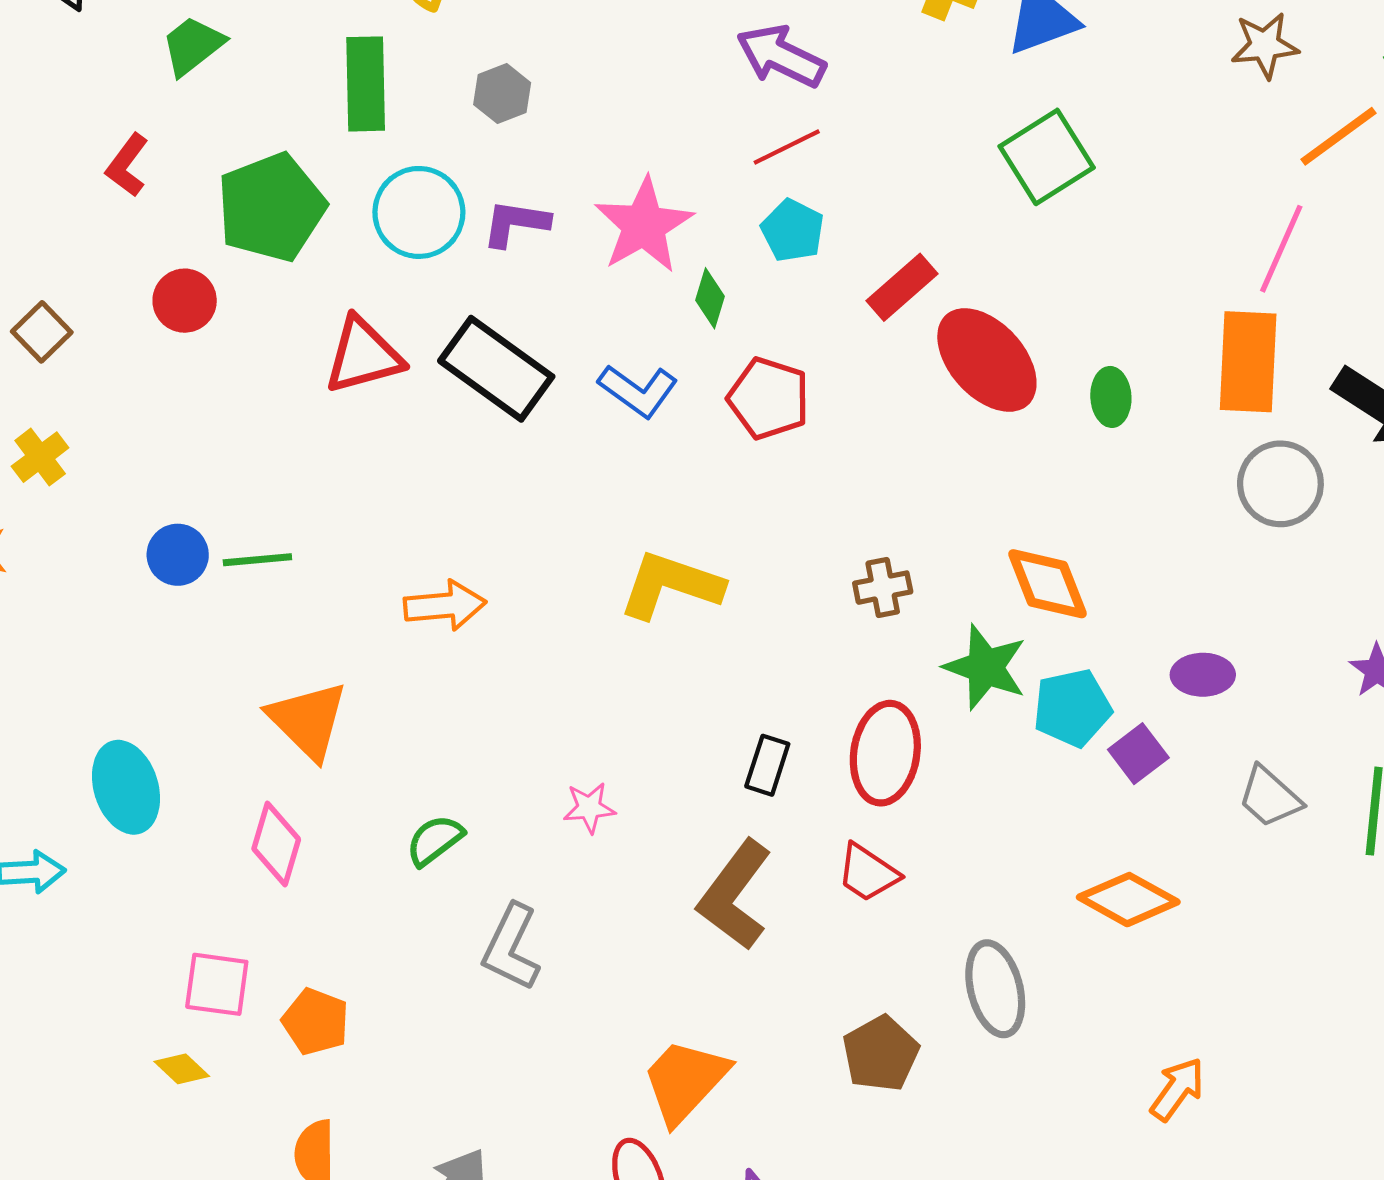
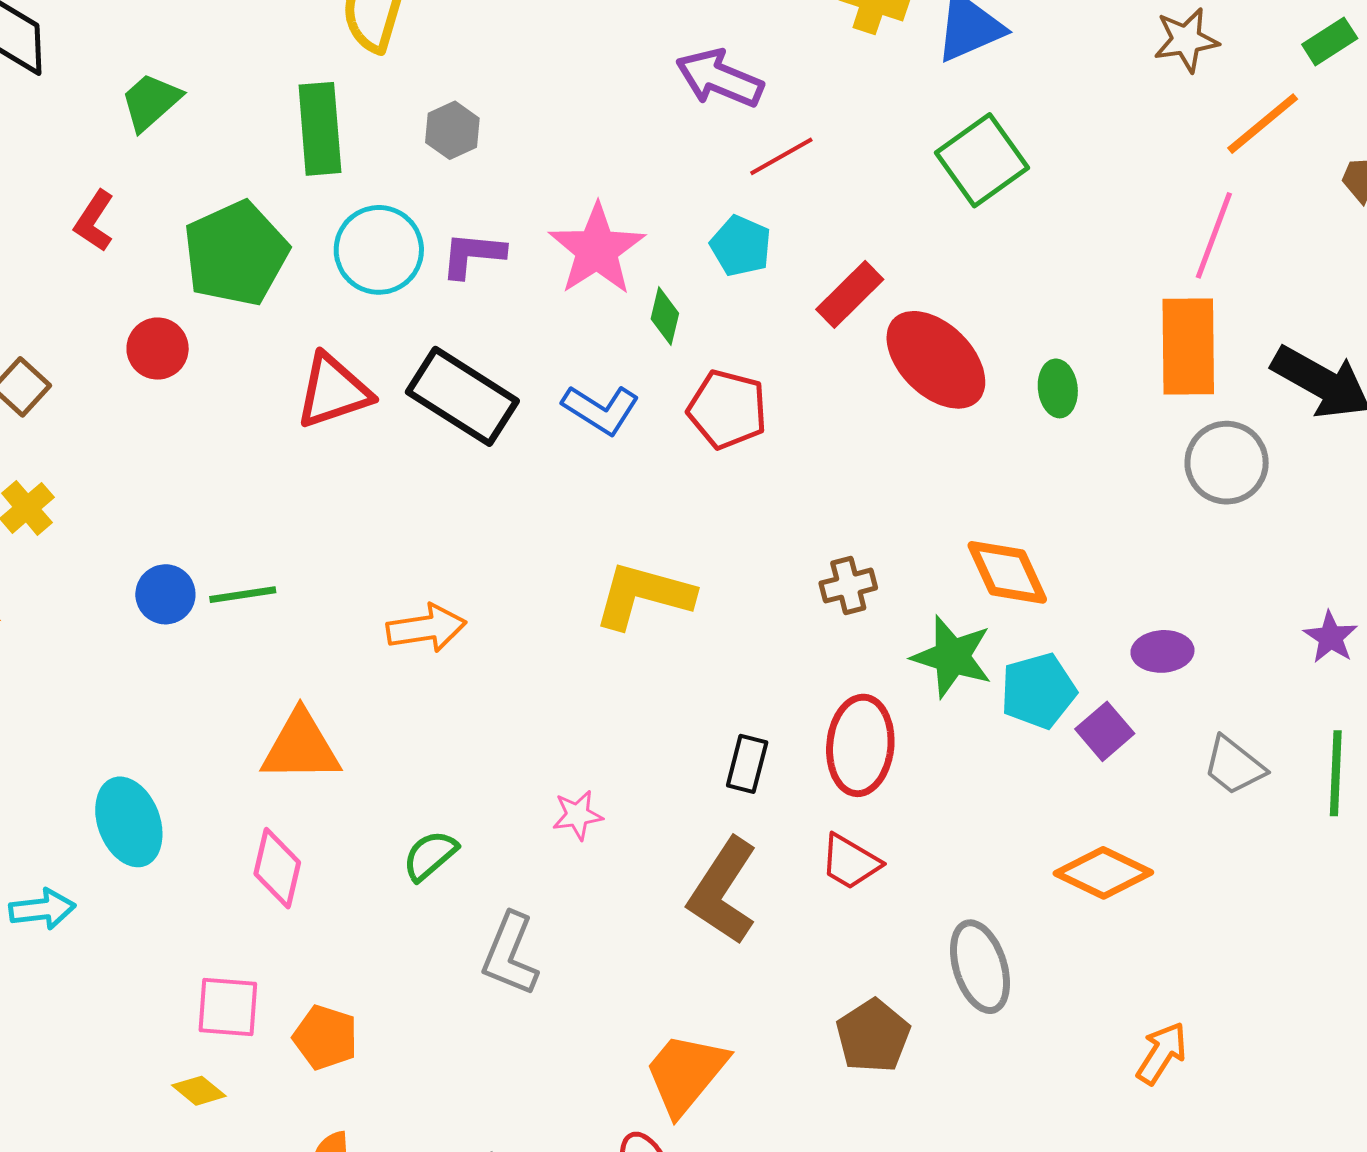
red line: (787, 147) -> (781, 156), moved
orange triangle: (308, 720) -> (301, 747), turned -42

